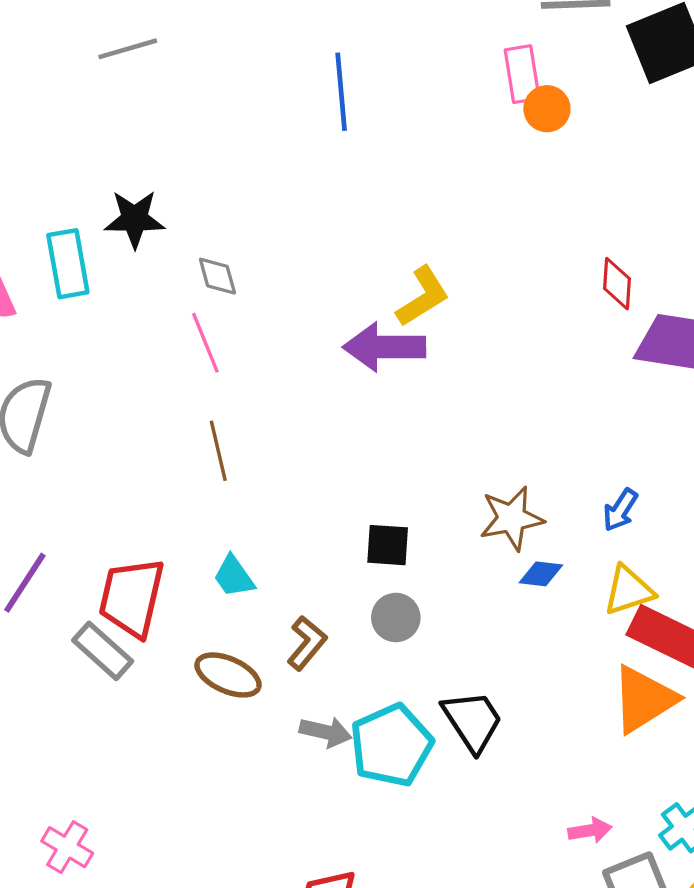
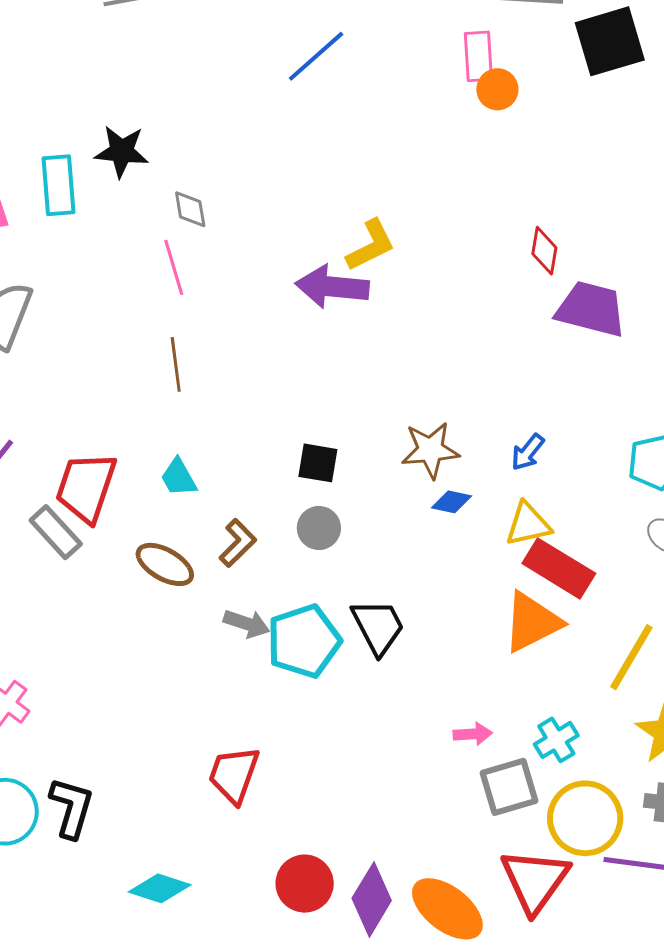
blue line: (341, 92) -> (316, 56), turned 48

